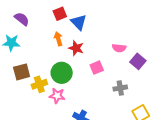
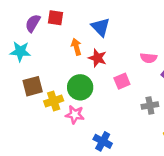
red square: (60, 14) -> (56, 18), moved, turned 32
purple semicircle: (22, 19) -> (33, 23), turned -98

